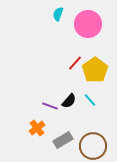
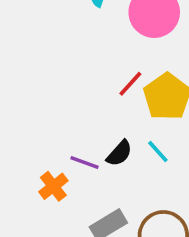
orange cross: (37, 128) -> (53, 186), moved

